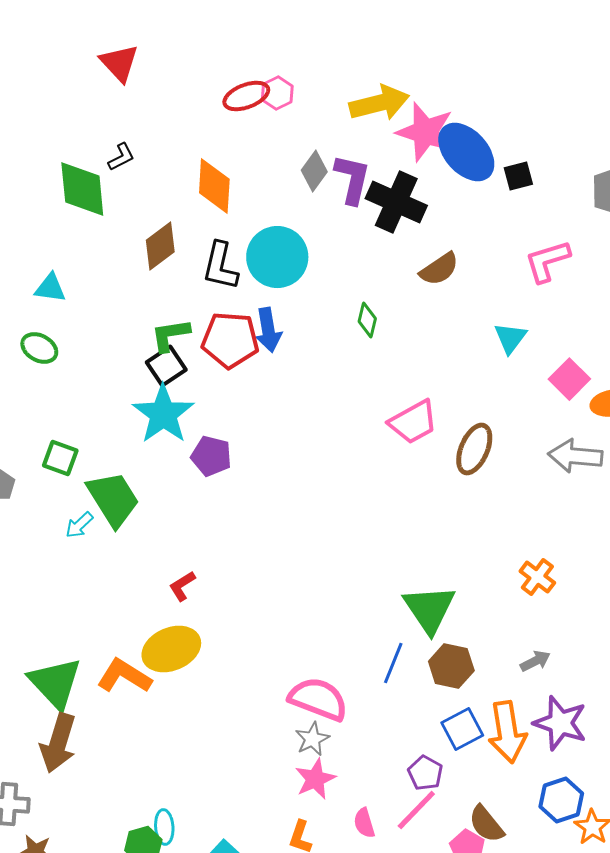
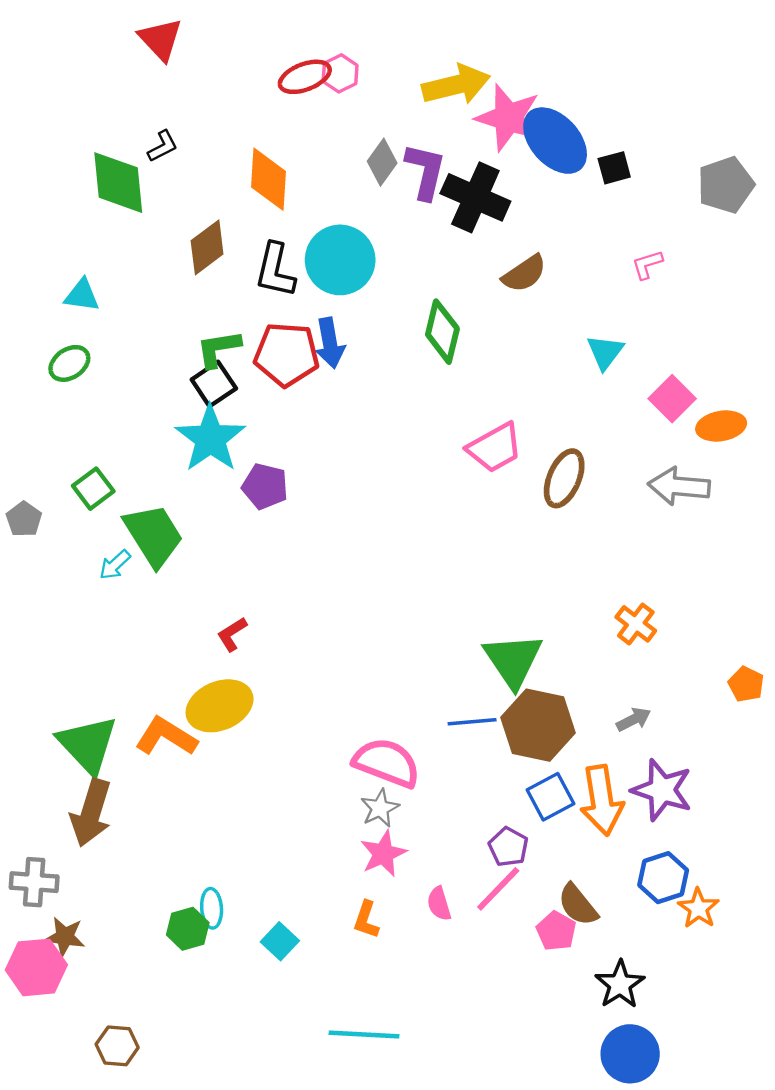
pink L-shape: (547, 261) -> (647, 264), size x0.6
green diamond: (367, 320) -> (442, 332), size x1.6
green ellipse: (39, 348) -> (69, 363), turned -63
green square: (60, 458) -> (93, 489), turned 33
blue line: (393, 663) -> (472, 722), turned 63
brown hexagon: (451, 666) -> (538, 725), size x1.4

